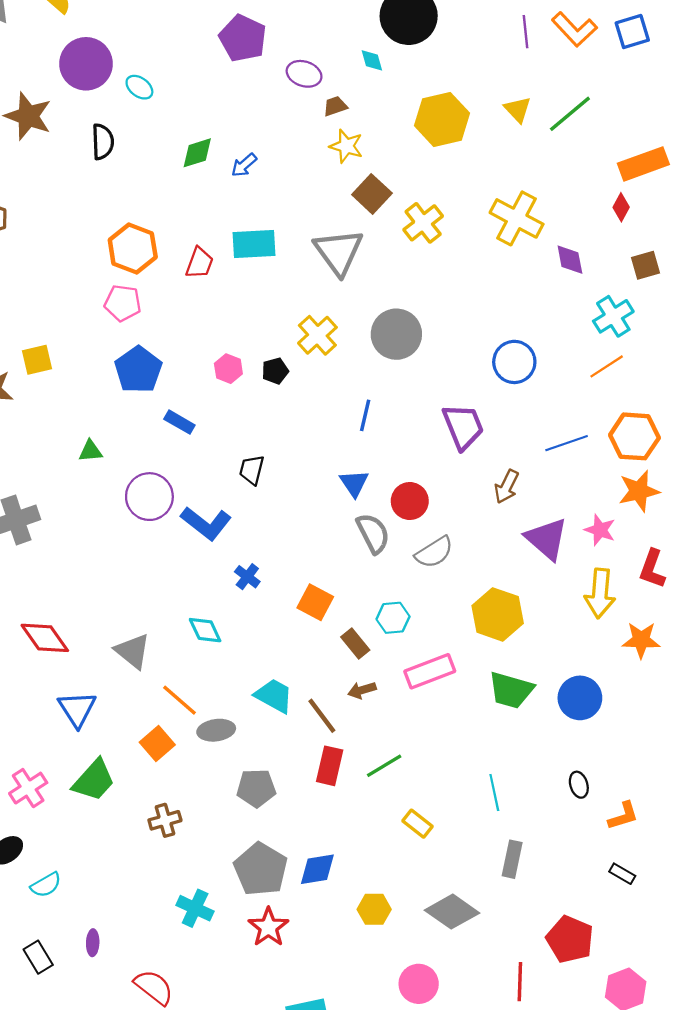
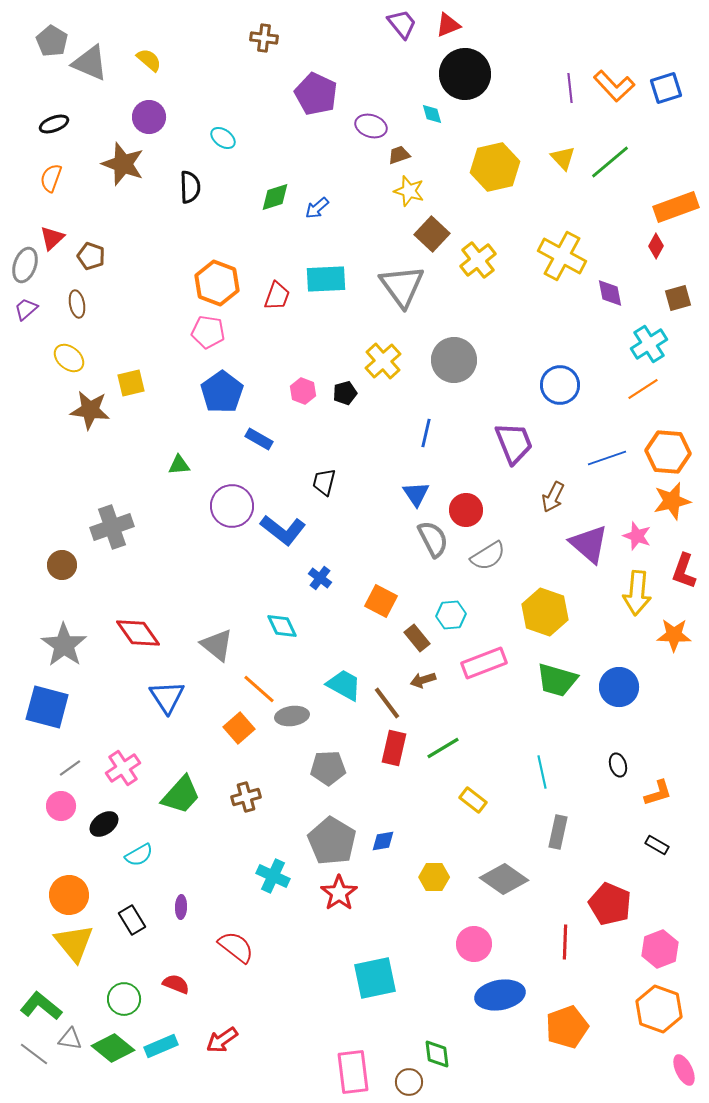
purple circle: (86, 64) -> (149, 117), moved, size x0.7
green trapezoid: (94, 780) -> (181, 795), moved
blue diamond: (317, 869) -> (383, 841), size x0.7

